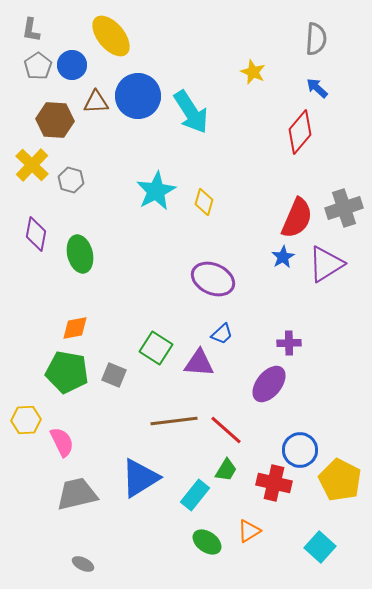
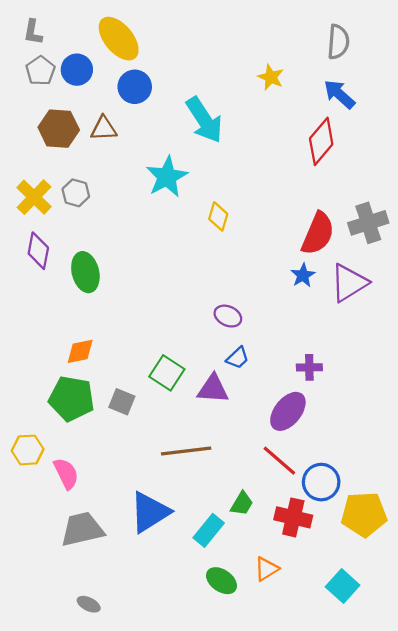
blue arrow: (317, 88) -> (339, 94), size x1.4
blue circle: (138, 96) -> (135, 87), moved, size x0.7
brown triangle: (96, 102) -> (104, 129), moved
yellow cross: (32, 165) -> (34, 197), moved
cyan star: (156, 191) -> (167, 177), moved
purple ellipse: (213, 279) -> (228, 316), moved, size x0.6
red line: (226, 430) -> (279, 461), moved
yellow pentagon: (340, 480) -> (364, 514), turned -30

